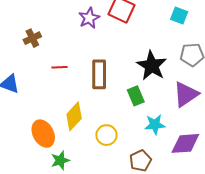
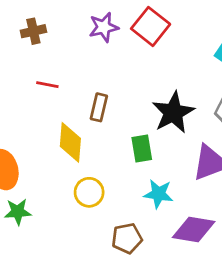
brown cross: (32, 38) -> (33, 31), moved
brown rectangle: (99, 74) -> (99, 107), size x0.7
yellow diamond: (74, 116) -> (70, 142), moved, turned -52

